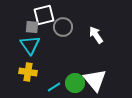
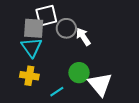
gray square: (32, 27) -> (34, 28), size x1.5
white arrow: (96, 35) -> (83, 37), moved
green circle: (75, 83) -> (79, 73), moved

